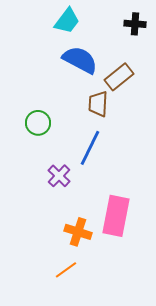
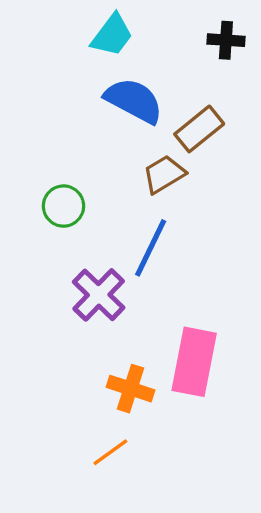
brown trapezoid: (98, 104) -> (164, 174), turned 56
purple cross: (59, 176) -> (99, 295), size x1.4

